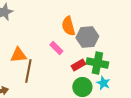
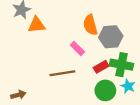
orange triangle: (18, 55) -> (37, 25), moved
brown line: (28, 71) -> (62, 73), moved, turned 70

